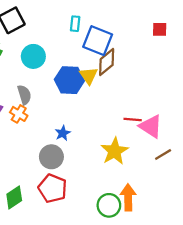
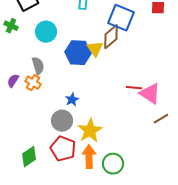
blue square: (98, 41) -> (121, 18), moved
yellow star: (115, 151) -> (90, 131), moved
orange arrow: (128, 197) -> (89, 157), moved

